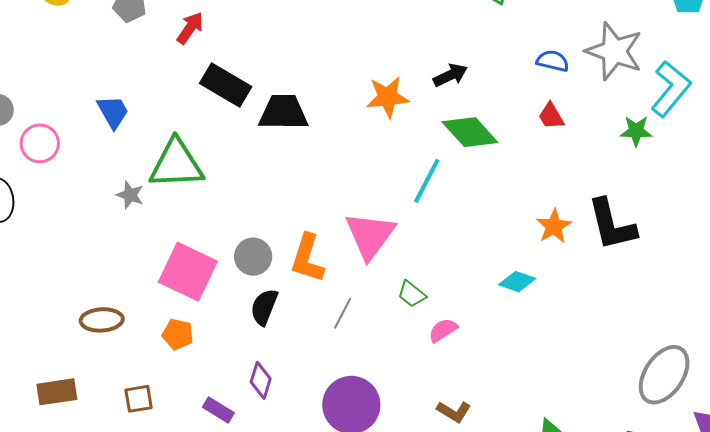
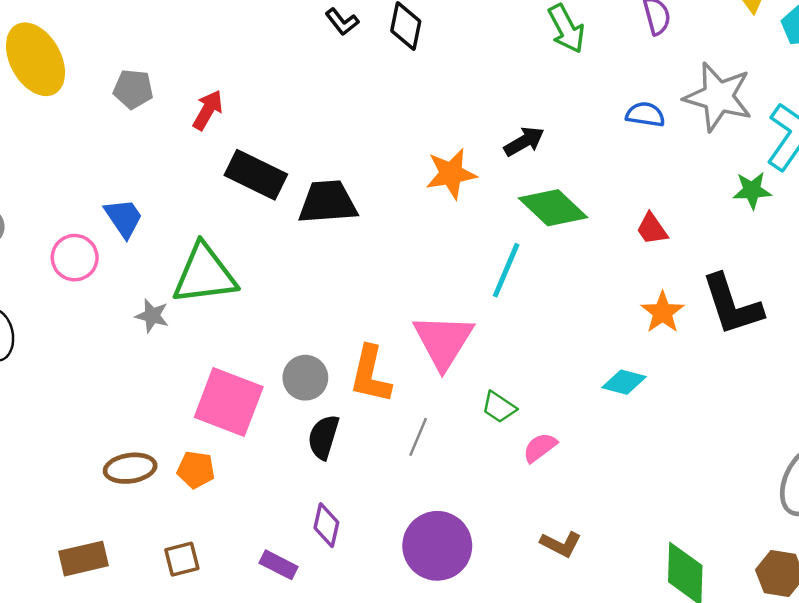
red trapezoid: (551, 116) -> (652, 229), moved
pink circle: (40, 143) -> (75, 258), moved
orange pentagon: (178, 334) -> (196, 470), moved

